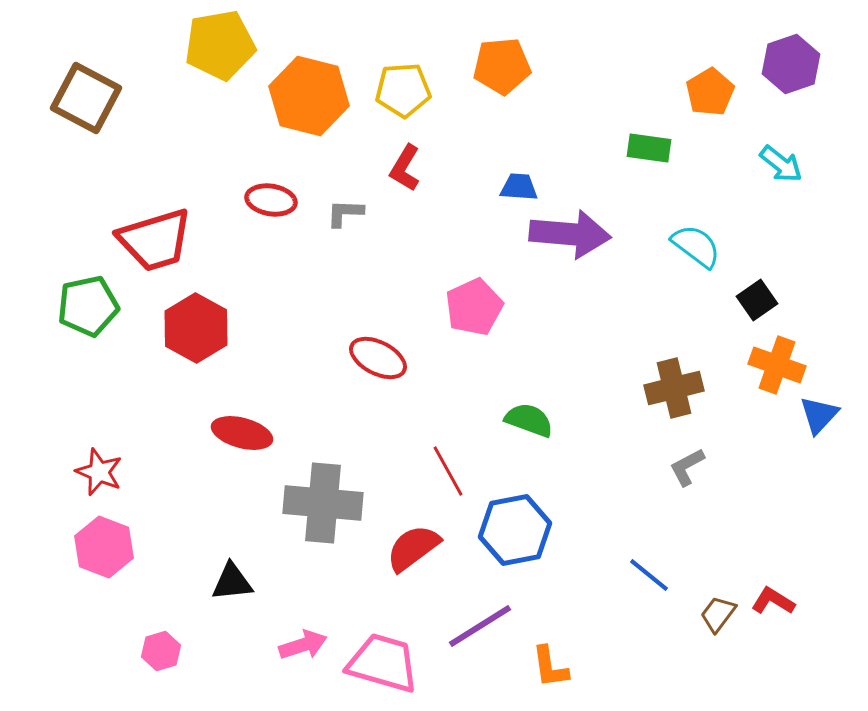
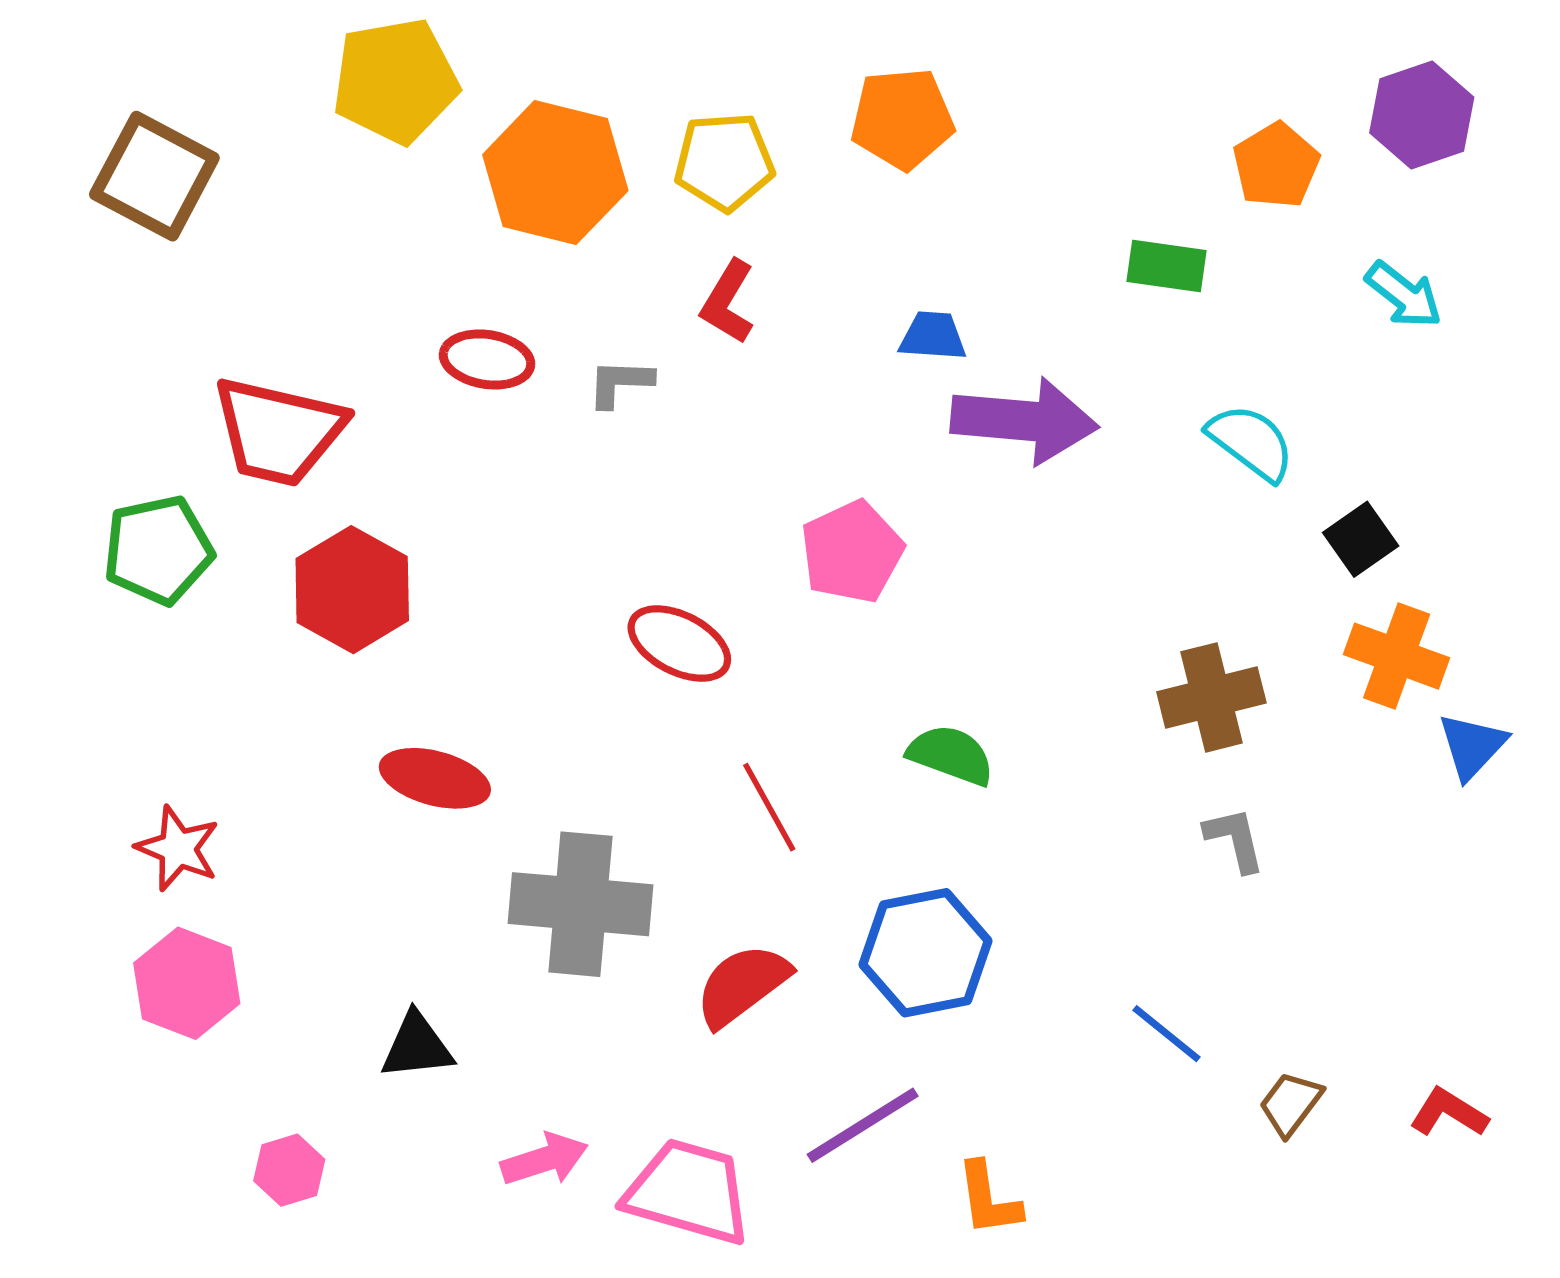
red trapezoid: (155, 240) -> (278, 431), turned 30
gray L-shape: (687, 467) -> (1235, 839), turned 105
red line: (448, 471) -> (769, 807), moved
red L-shape: (773, 601) -> (1449, 1113), moved

